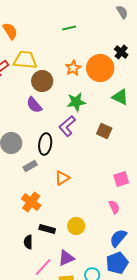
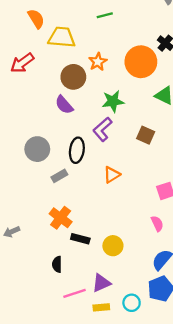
yellow trapezoid: (25, 60) -> (62, 37), moved
orange star: (73, 68) -> (98, 62), moved
orange triangle: (62, 178) -> (112, 175), moved
black rectangle: (47, 229) -> (80, 239), moved
pink line: (43, 267) -> (75, 293), turned 30

